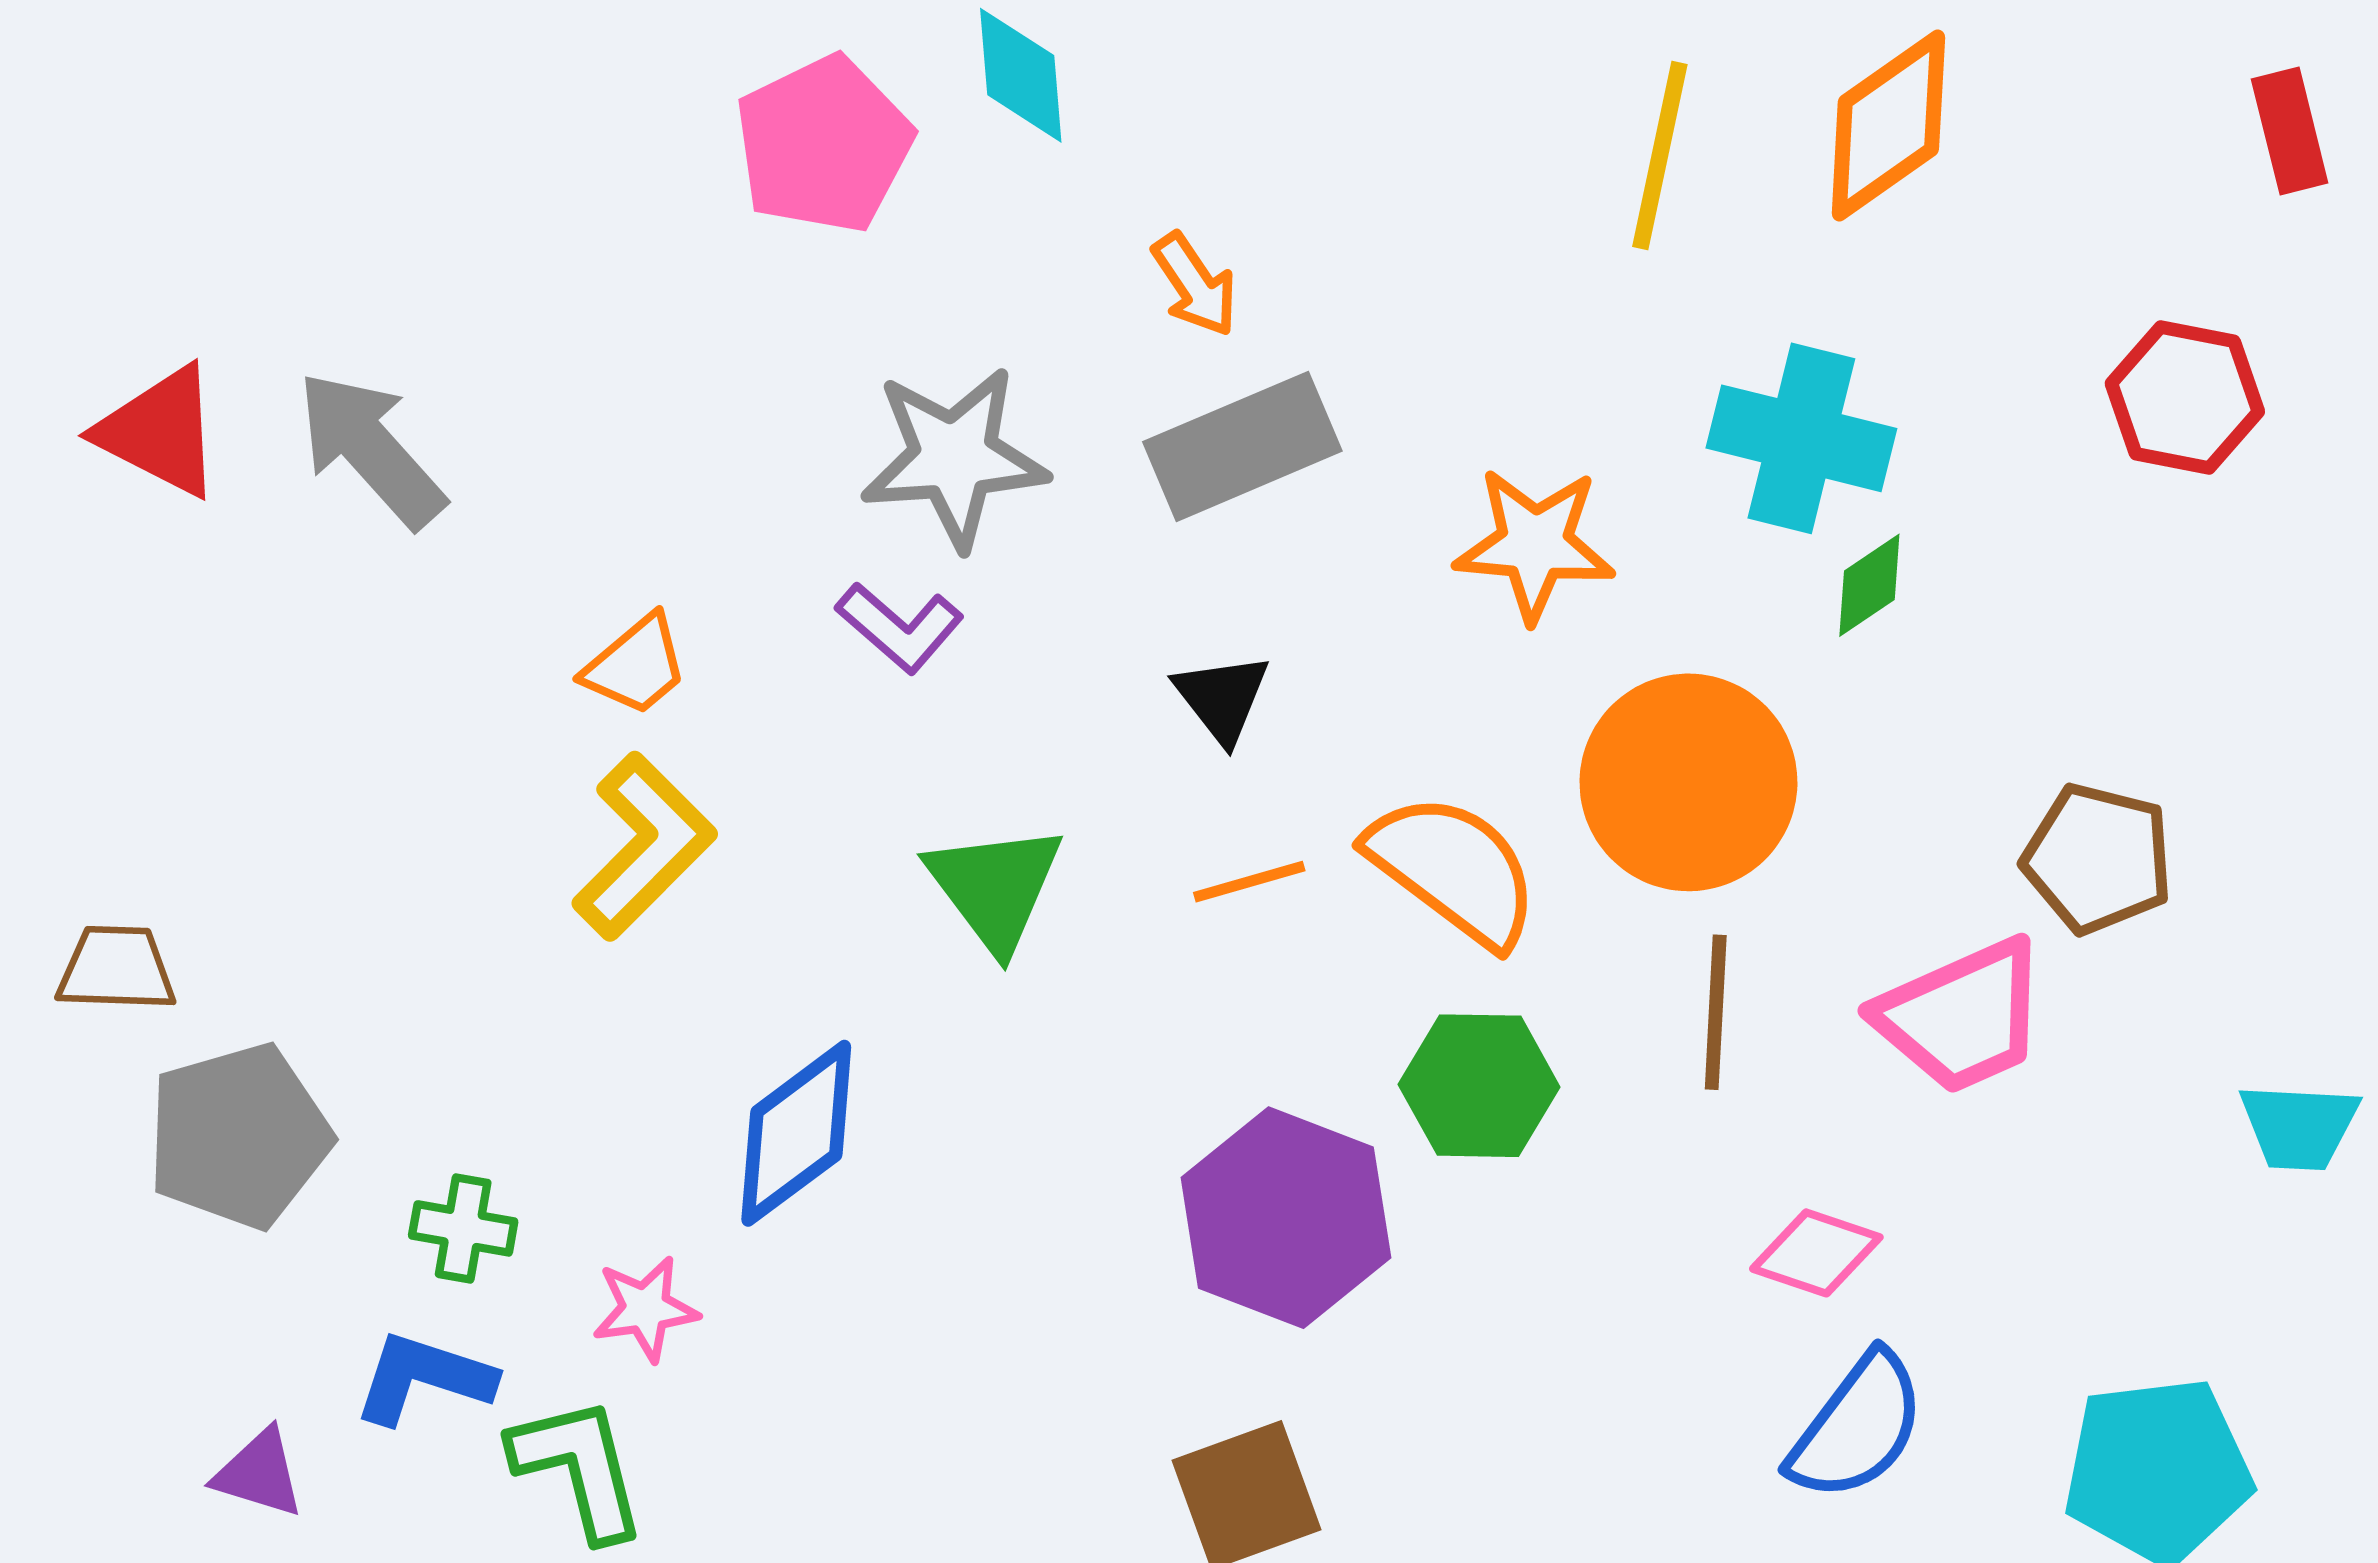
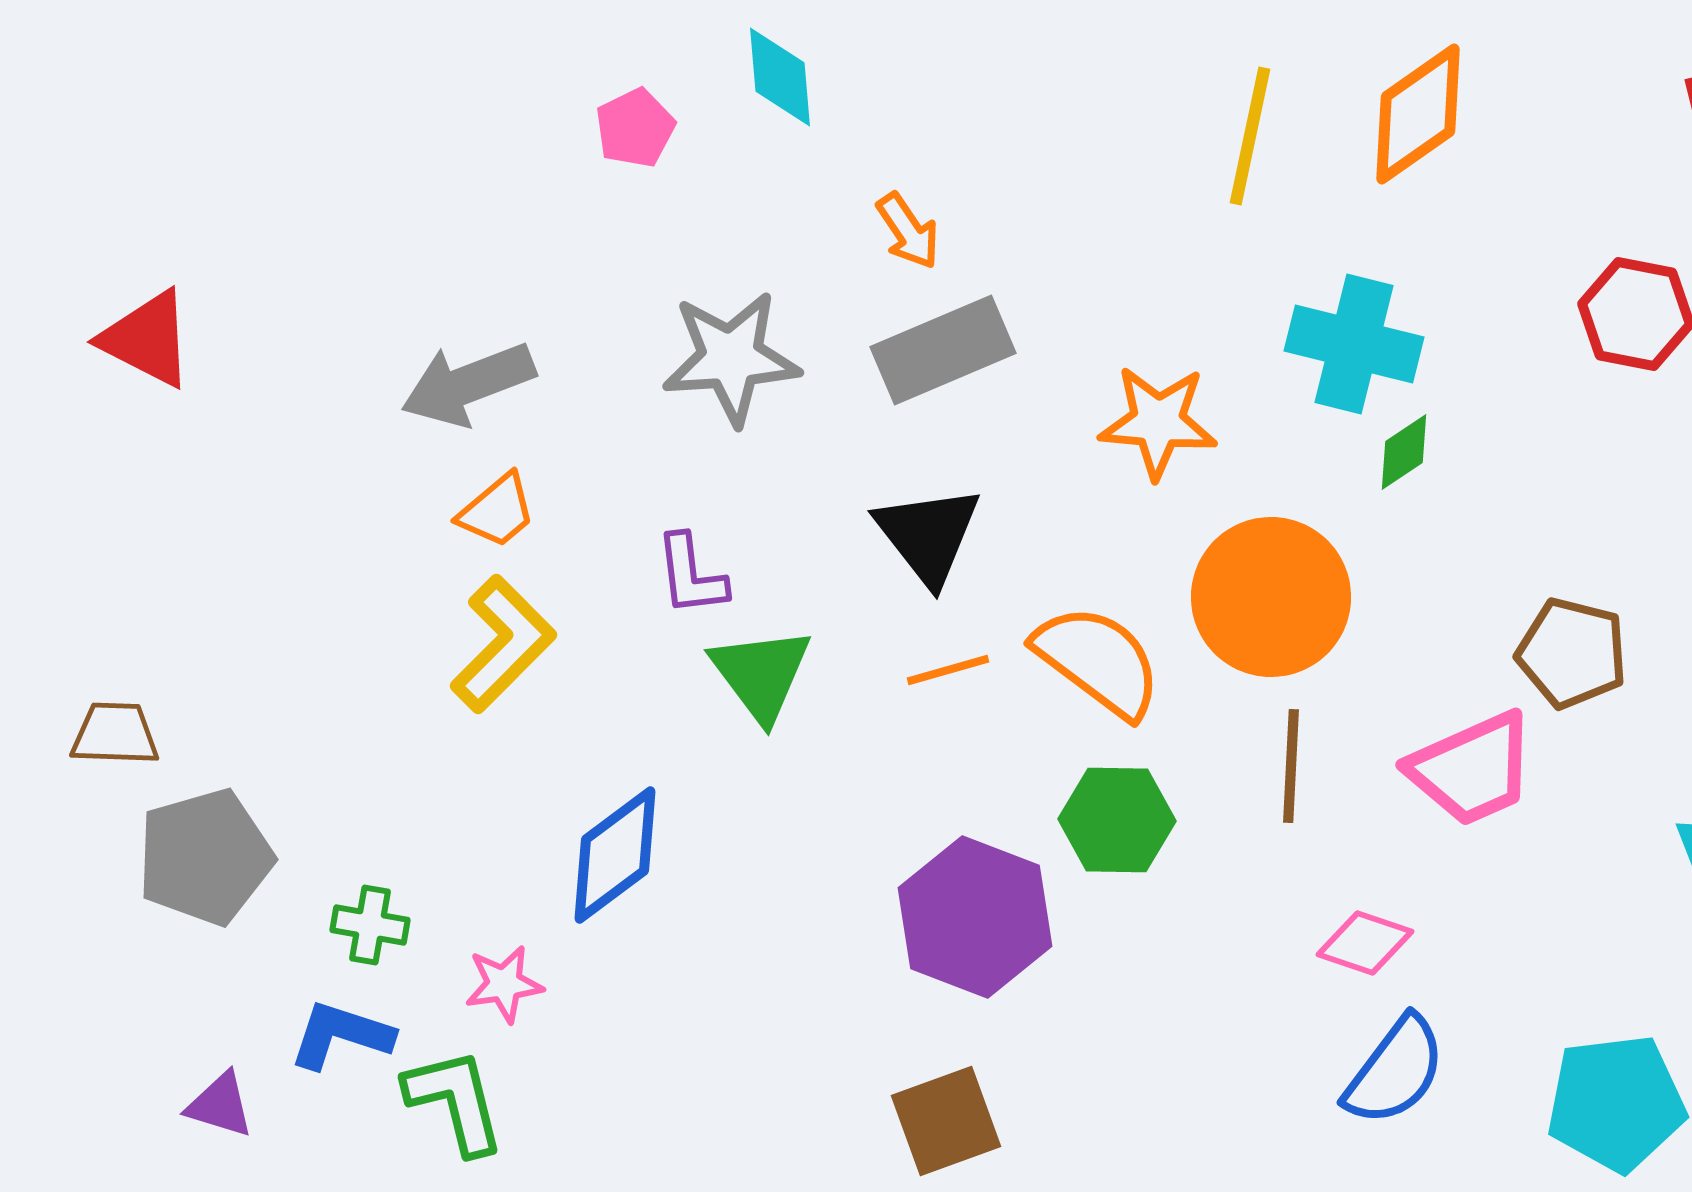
pink pentagon: (824, 145) -> (635, 128), size x0.6
gray arrow: (371, 449) -> (468, 384), moved, turned -69
purple L-shape: (900, 627) -> (691, 575), moved, turned 42
black triangle: (1222, 698) -> (928, 535), size x1.5

